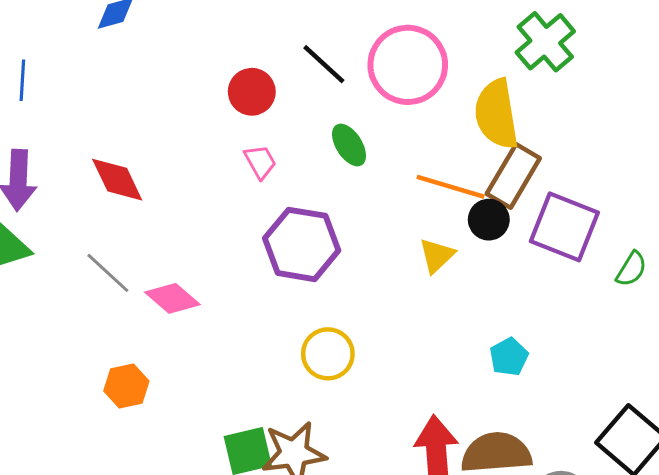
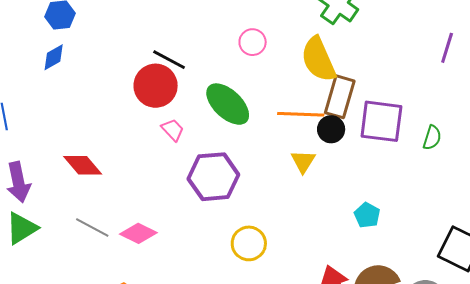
black line: (324, 64) -> (169, 60), moved
pink circle: (408, 65) -> (253, 42), size x0.5
red circle: (252, 92) -> (156, 86), size x1.4
green ellipse: (349, 145) -> (228, 104), size x1.6

